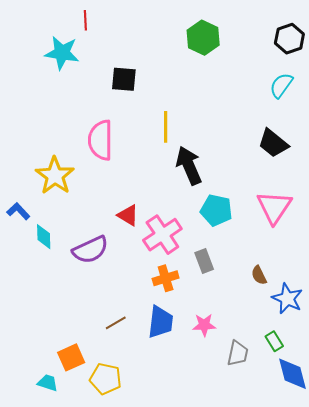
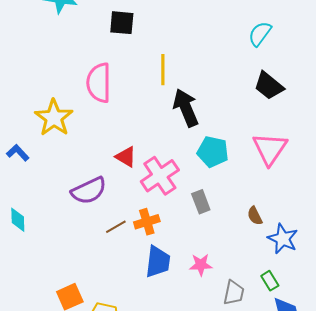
cyan semicircle: (281, 85) -> (260, 34), moved
cyan diamond: (44, 237) -> (18, 220), moved
orange cross: (166, 278) -> (147, 222), moved
brown line: (116, 323) -> (116, 227), moved

